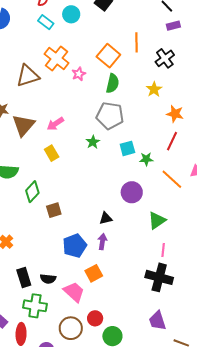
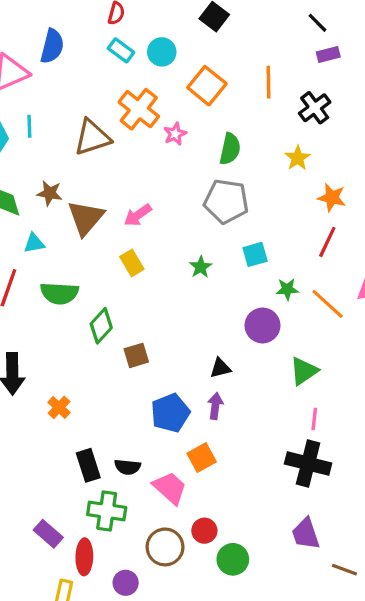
cyan circle: (71, 14) -> (162, 52), moved
orange square: (108, 56) -> (207, 86), moved
green star: (93, 142) -> (201, 267), moved
green star: (146, 159) -> (287, 289), moved

